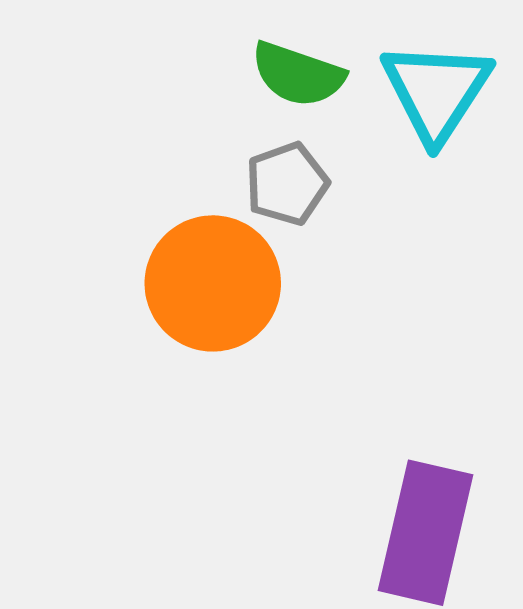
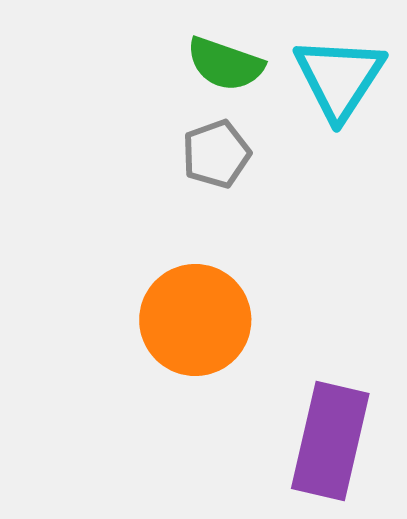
orange circle: (213, 283) -> (195, 320), moved

